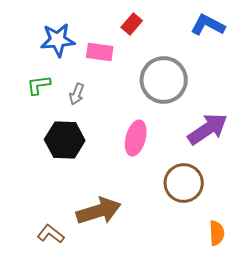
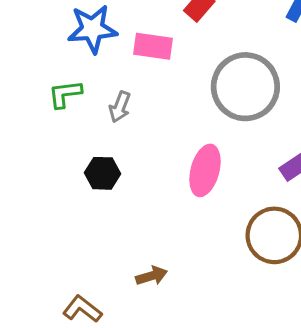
black hexagon: (65, 140) -> (102, 173), size x0.6
brown arrow: (99, 211) -> (152, 276), size x0.5

